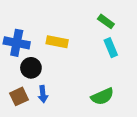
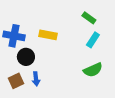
cyan rectangle: (111, 48) -> (93, 40), turned 56
green semicircle: (102, 96) -> (93, 70), moved

